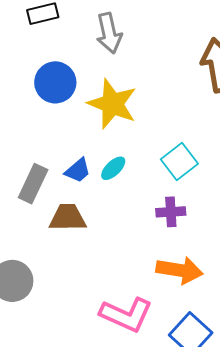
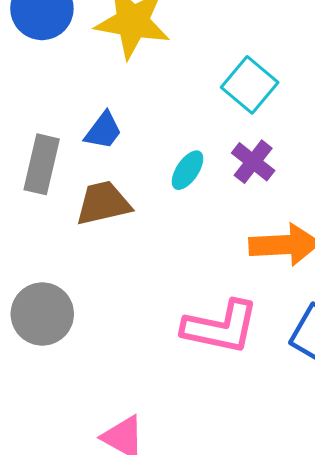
cyan ellipse: (113, 168) -> (188, 170), moved
purple cross: (171, 212) -> (253, 162), turned -36

